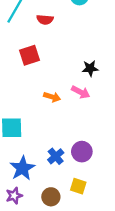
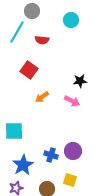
red square: (29, 55) -> (29, 70), turned -36
orange arrow: (52, 97) -> (42, 97), moved, turned 128
blue cross: (56, 156) -> (51, 155), turned -32

